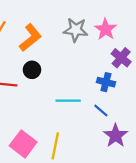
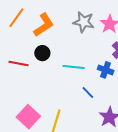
cyan line: (68, 101) -> (74, 67), moved
blue line: (101, 111) -> (88, 93), moved

